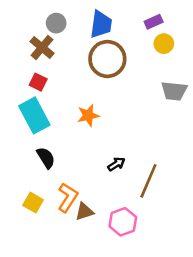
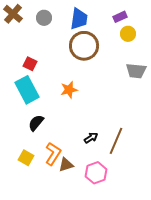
brown cross: (42, 47) -> (13, 14), moved
black semicircle: (46, 158) -> (36, 123), turned -108
black arrow: (116, 164) -> (91, 138), moved

